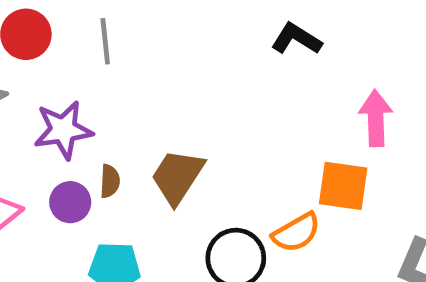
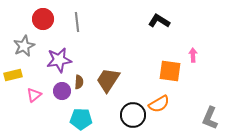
pink arrow: (376, 118) -> (193, 55), size x0.6
orange square: (343, 186) -> (170, 71), moved

